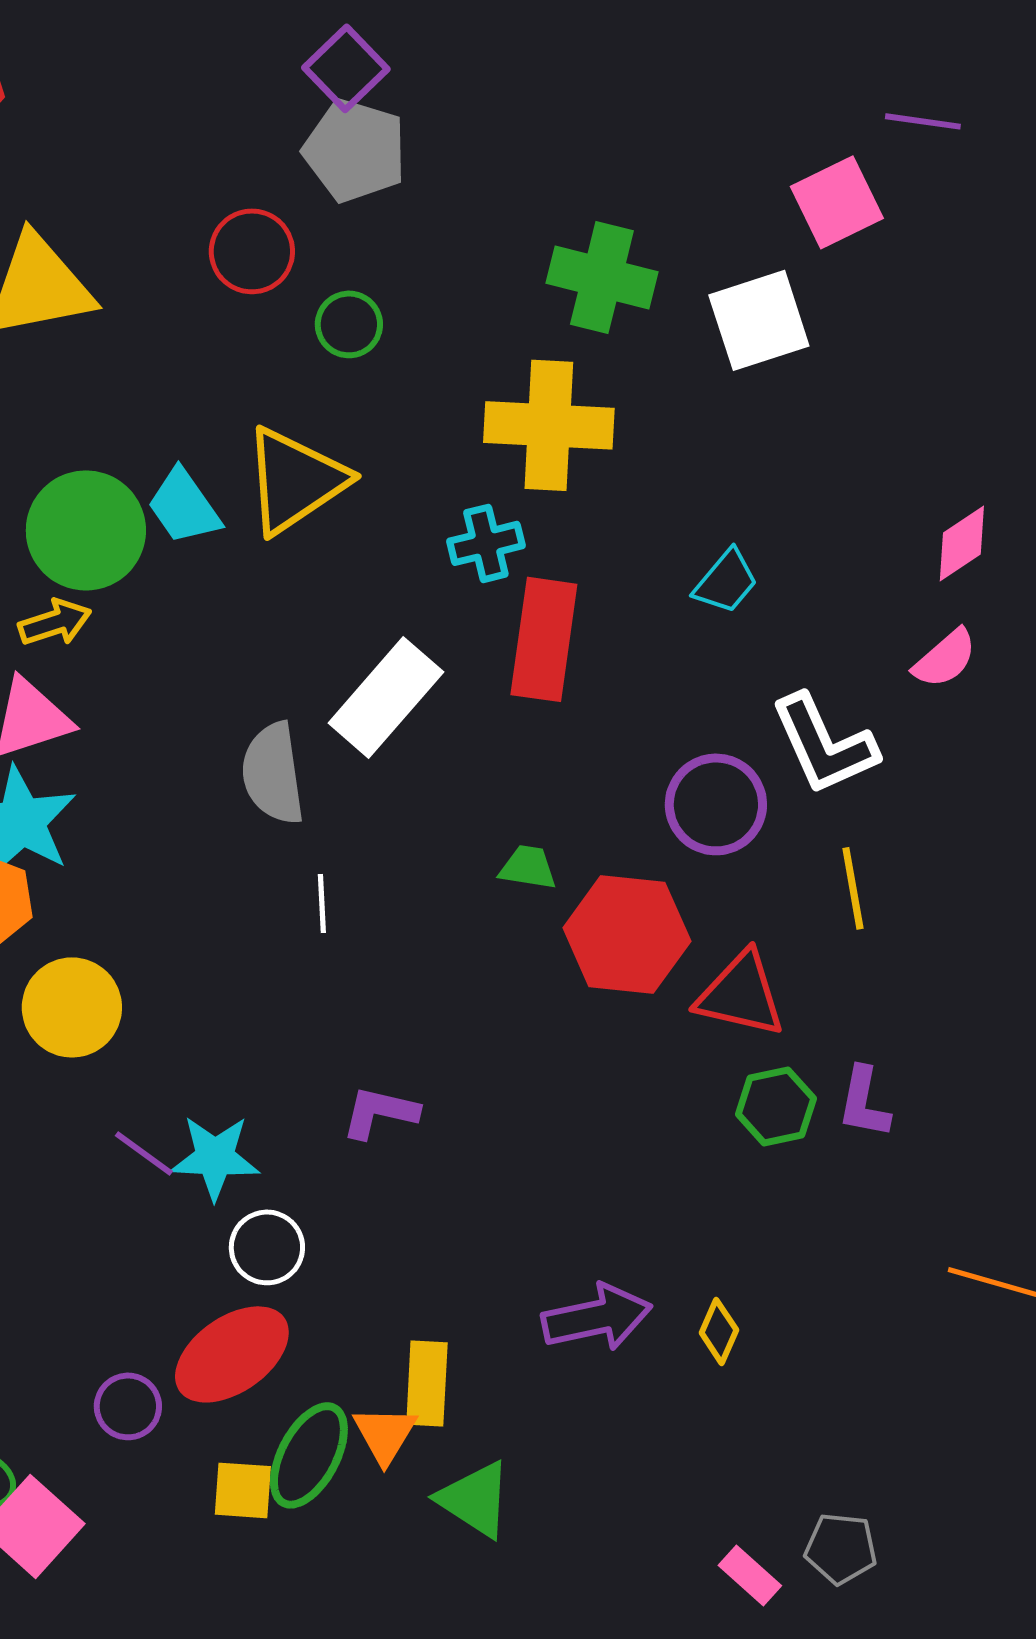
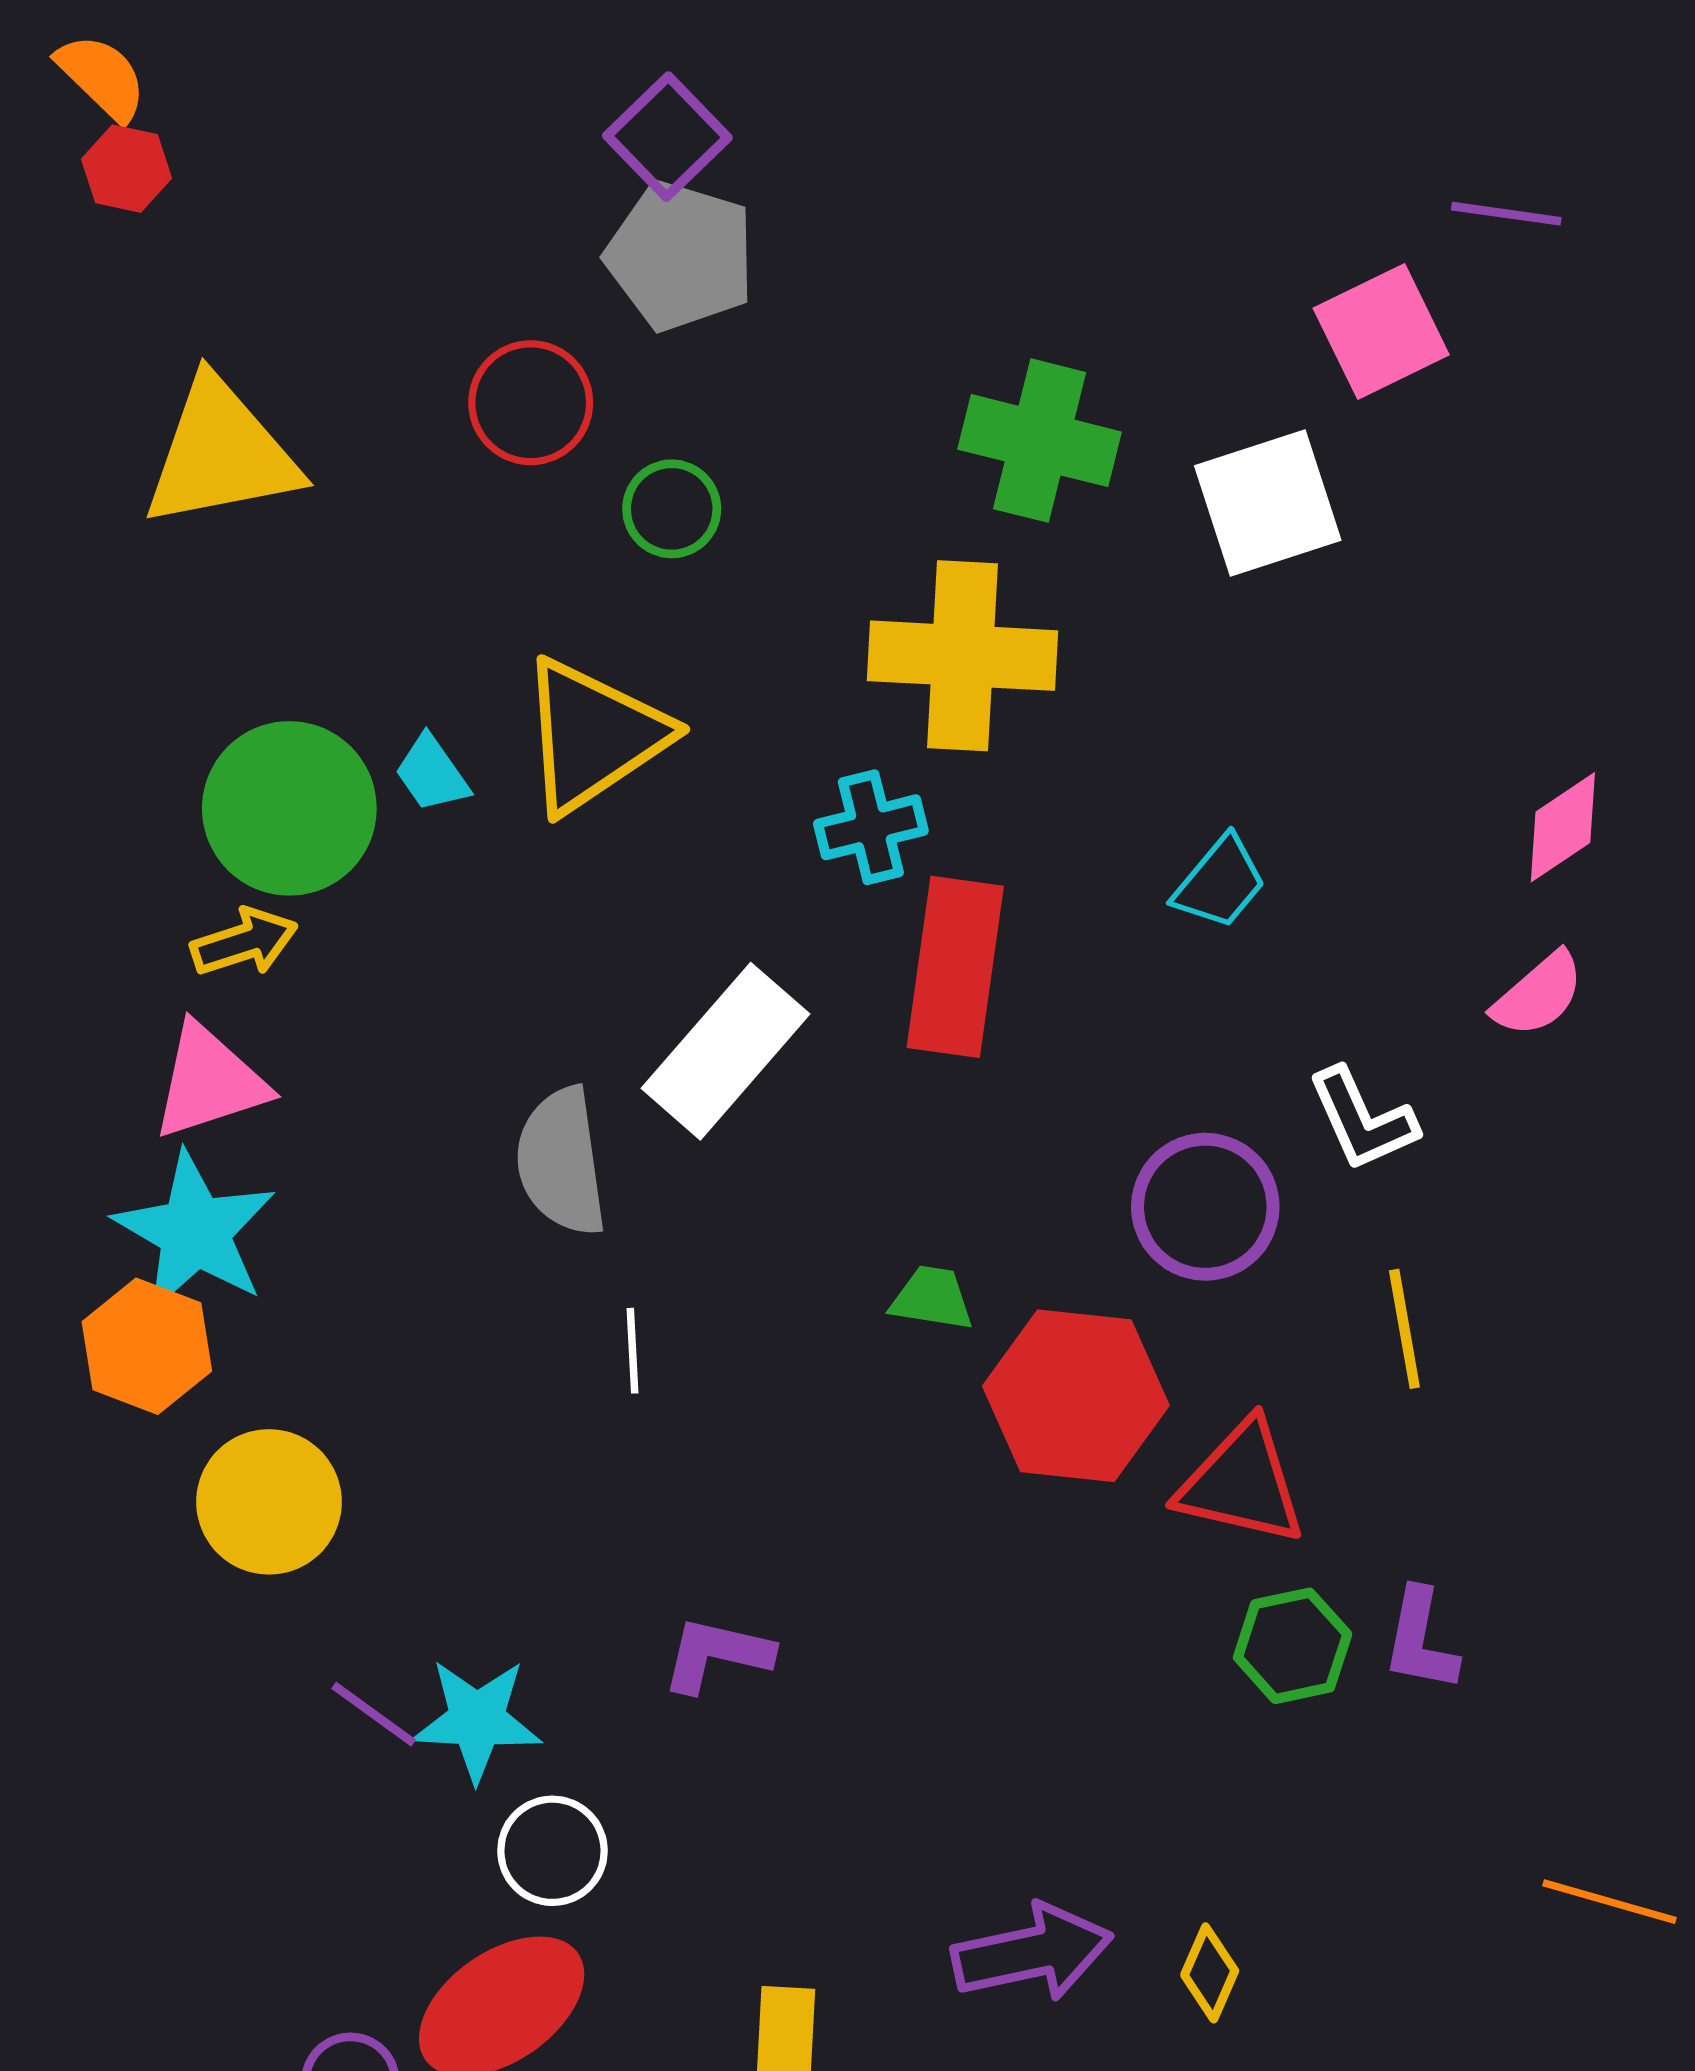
cyan trapezoid: (184, 506) -> (432, 773), size x0.7
white L-shape: (824, 744) -> (1362, 1120), size x0.7

